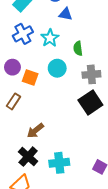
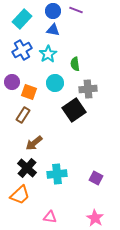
blue triangle: (65, 14) -> (53, 30), moved
brown rectangle: (14, 101) -> (23, 115), moved
black square: (90, 102) -> (74, 110), moved

